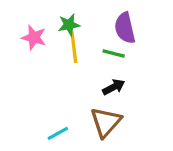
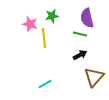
yellow line: (74, 47) -> (44, 38), moved
brown triangle: (106, 122) -> (94, 77), moved

